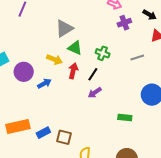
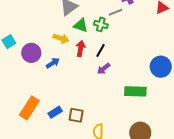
green cross: (103, 53) -> (101, 24), moved
gray line: (137, 58) -> (116, 12), moved
green rectangle: (125, 117) -> (135, 91), size x1.5
orange rectangle: (18, 127) -> (29, 108), turned -40

